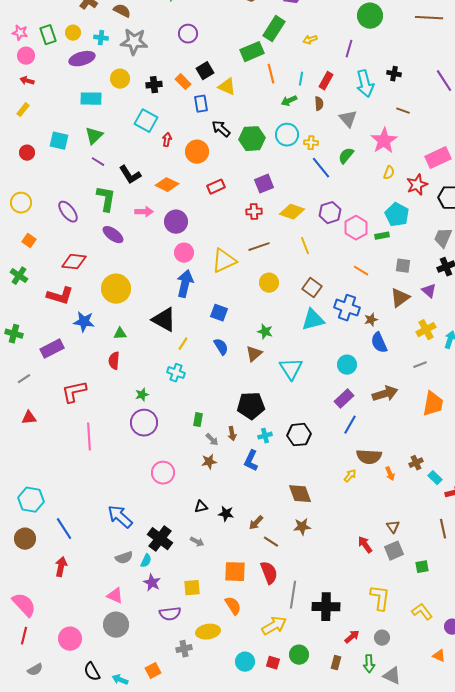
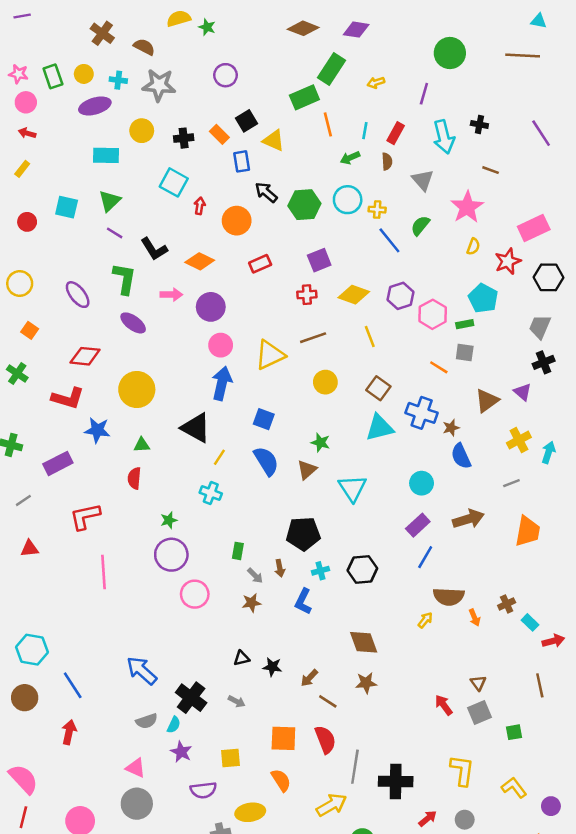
gray square: (403, 266) -> (465, 353), moved
blue semicircle: (221, 347) -> (266, 461), size x1.4
pink circle: (163, 473) -> (195, 594), moved

